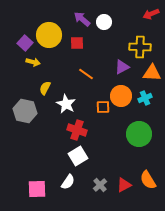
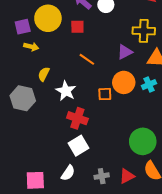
purple square: (25, 43) -> (23, 27), turned 35
green circle: (139, 134) -> (143, 141), moved
gray cross: (100, 185) -> (102, 176), turned 32

